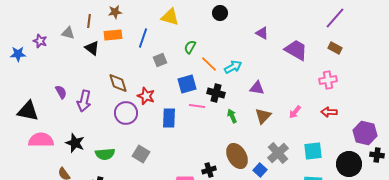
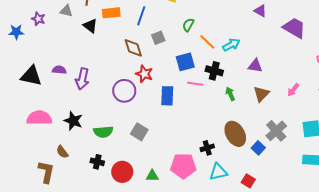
brown diamond: (118, 83) -> (133, 48), moved
purple semicircle: (61, 92) -> (59, 70), turned -56
black triangle: (28, 111) -> (31, 76), moved

